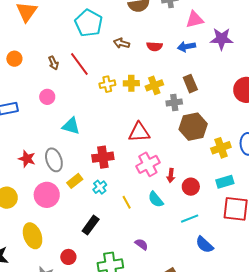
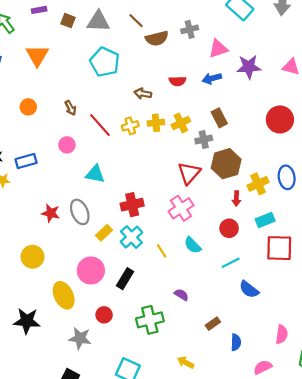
brown arrow: (122, 43) -> (143, 94), moved
red line: (79, 64) -> (100, 125), moved
red triangle: (139, 132) -> (189, 173), moved, turned -40
red arrow: (171, 175) -> (236, 199), moved
cyan cross: (100, 187) -> (131, 237), size x1.5
pink circle: (47, 195) -> (91, 270), moved

